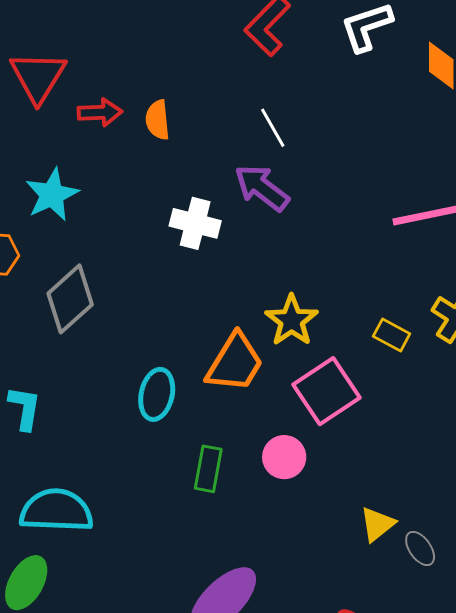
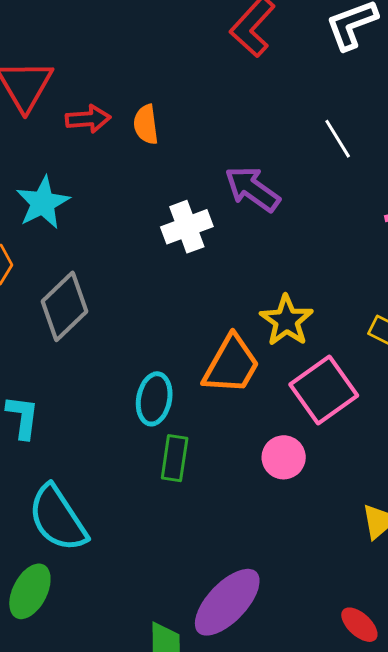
white line: (273, 128) -> (338, 139), moved
white cross: (195, 223) -> (187, 227), turned -33
green rectangle: (208, 469) -> (175, 458), moved
cyan semicircle: (56, 511) -> (58, 518), turned -124

